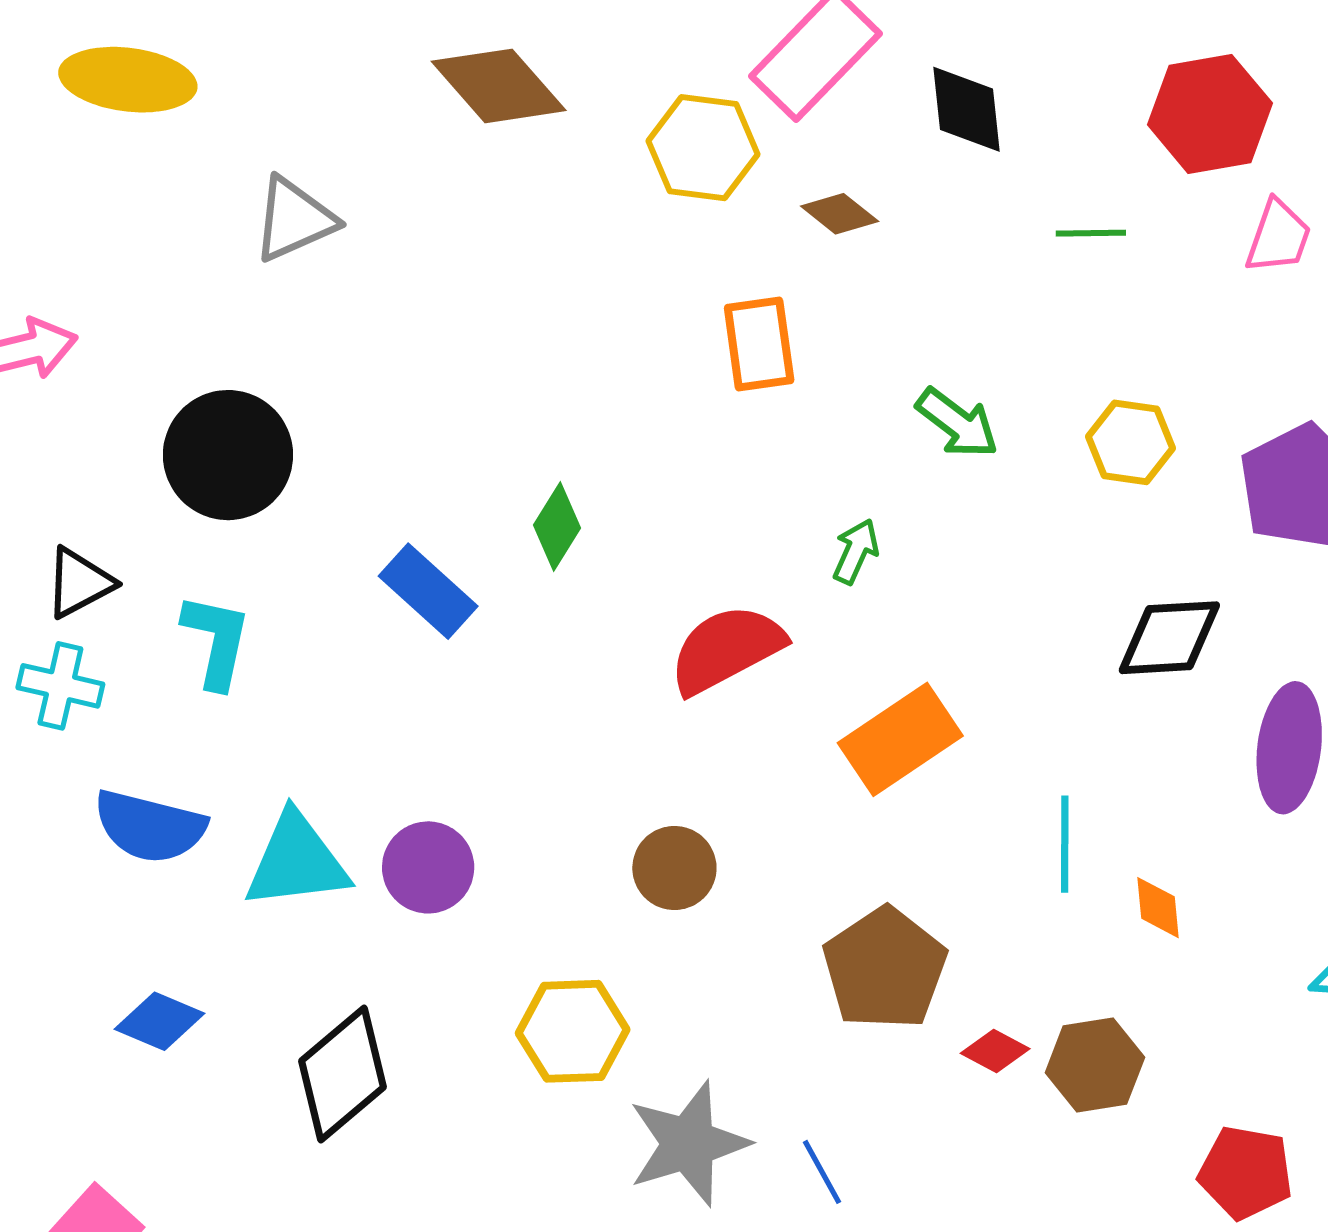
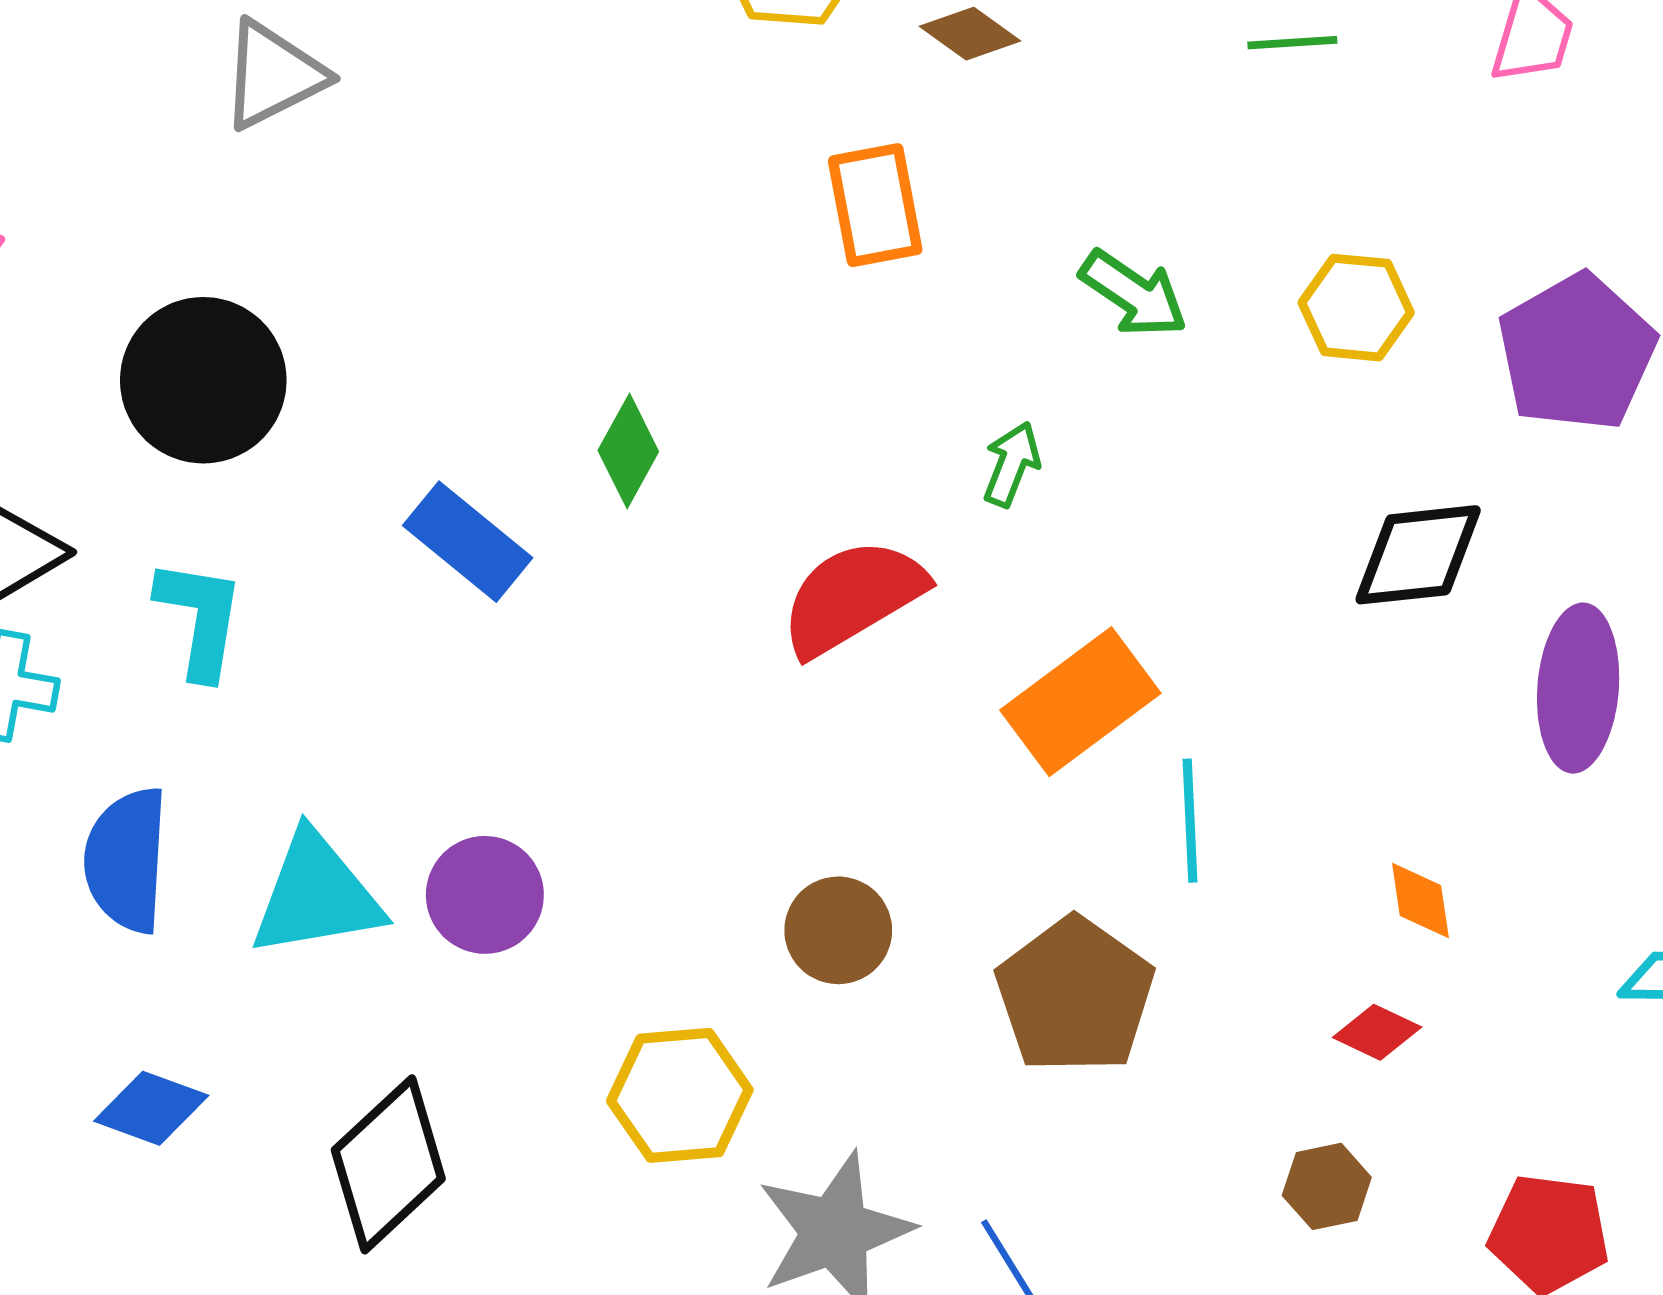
blue semicircle: (150, 826) -> (126, 860), turned 82
cyan line: (1065, 844) -> (1190, 821), moved
brown circle: (674, 868) -> (838, 930), moved
red diamond: (995, 1051) -> (1377, 1032), moved
brown hexagon: (1095, 1065) -> (1327, 1186), moved, size x0.7

